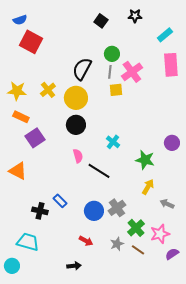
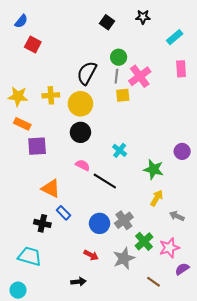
blue semicircle: (20, 20) -> (21, 21), turned -32
red square: (31, 42) -> (33, 44), size x0.7
pink rectangle: (171, 65) -> (181, 69), size x0.7
yellow cross: (48, 90) -> (51, 95), turned 35
purple square: (35, 138) -> (37, 146), turned 30
pink semicircle: (78, 156) -> (83, 165), turned -48
orange triangle: (18, 171) -> (51, 188), moved
gray star: (117, 244) -> (124, 258), size x1.5
brown line: (138, 250) -> (154, 282), moved
cyan circle: (12, 266) -> (18, 290), moved

